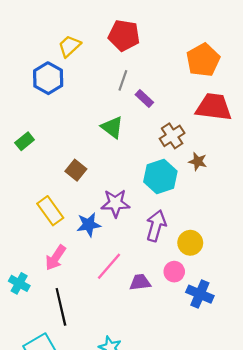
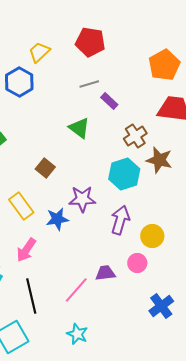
gray line: (123, 80) -> (89, 84), turned 54
brown star: (198, 162) -> (159, 160), size x1.5
pink line: (109, 266) -> (76, 290), moved
blue cross: (200, 294) -> (161, 306), moved, turned 30

